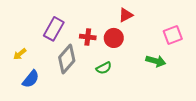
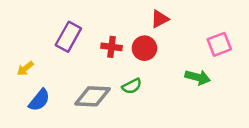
gray diamond: (67, 59) -> (93, 96), moved, turned 52

